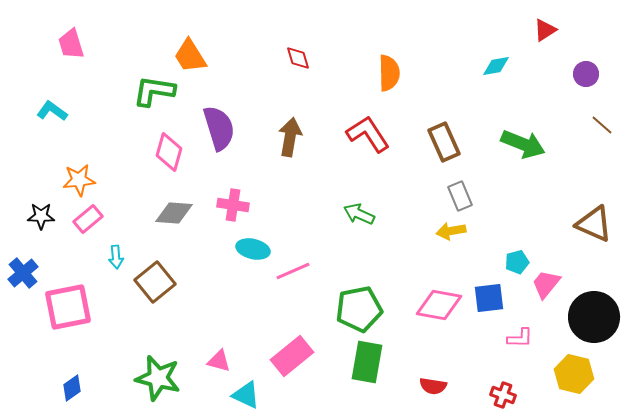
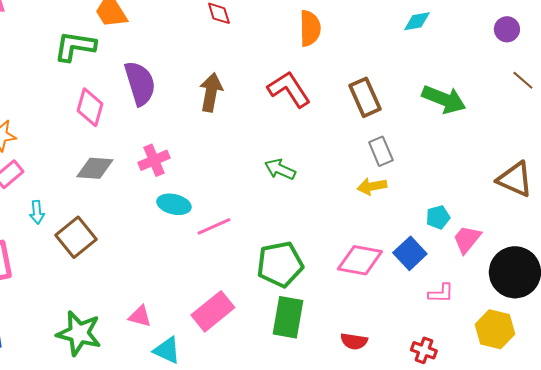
pink cross: (233, 205) -> (154, 160), turned -32
blue square: (489, 298) -> (410, 253), turned -36

